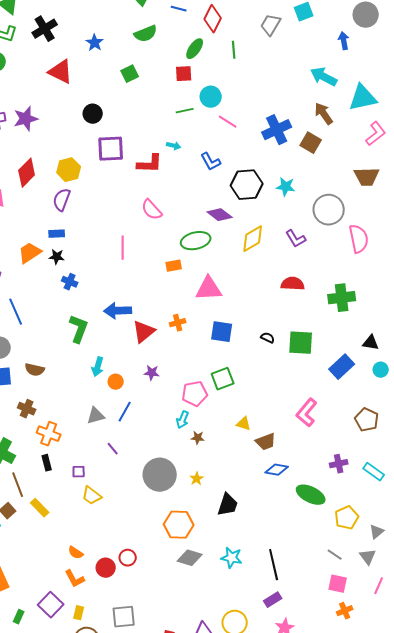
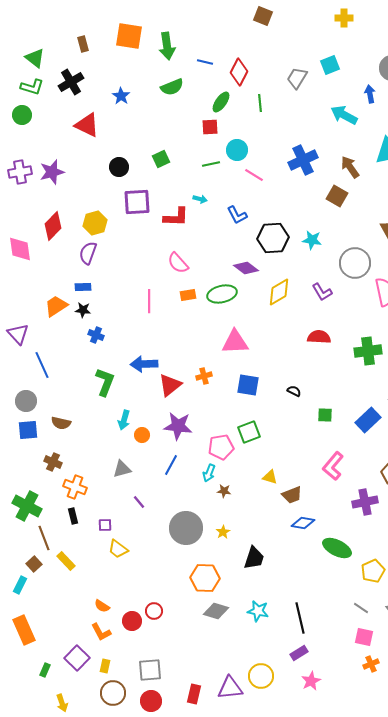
green square: (130, 74) -> (161, 159), moved
cyan arrow: (324, 77) -> (344, 115), moved
blue cross: (277, 130) -> (303, 160), moved
orange rectangle: (174, 266) -> (188, 295), moved
green square: (301, 343) -> (325, 415), moved, size x0.6
purple star: (152, 373) -> (178, 426), size x1.8
blue line: (125, 412) -> (171, 465), moved
purple cross: (339, 464) -> (365, 502), moved, size x1.4

